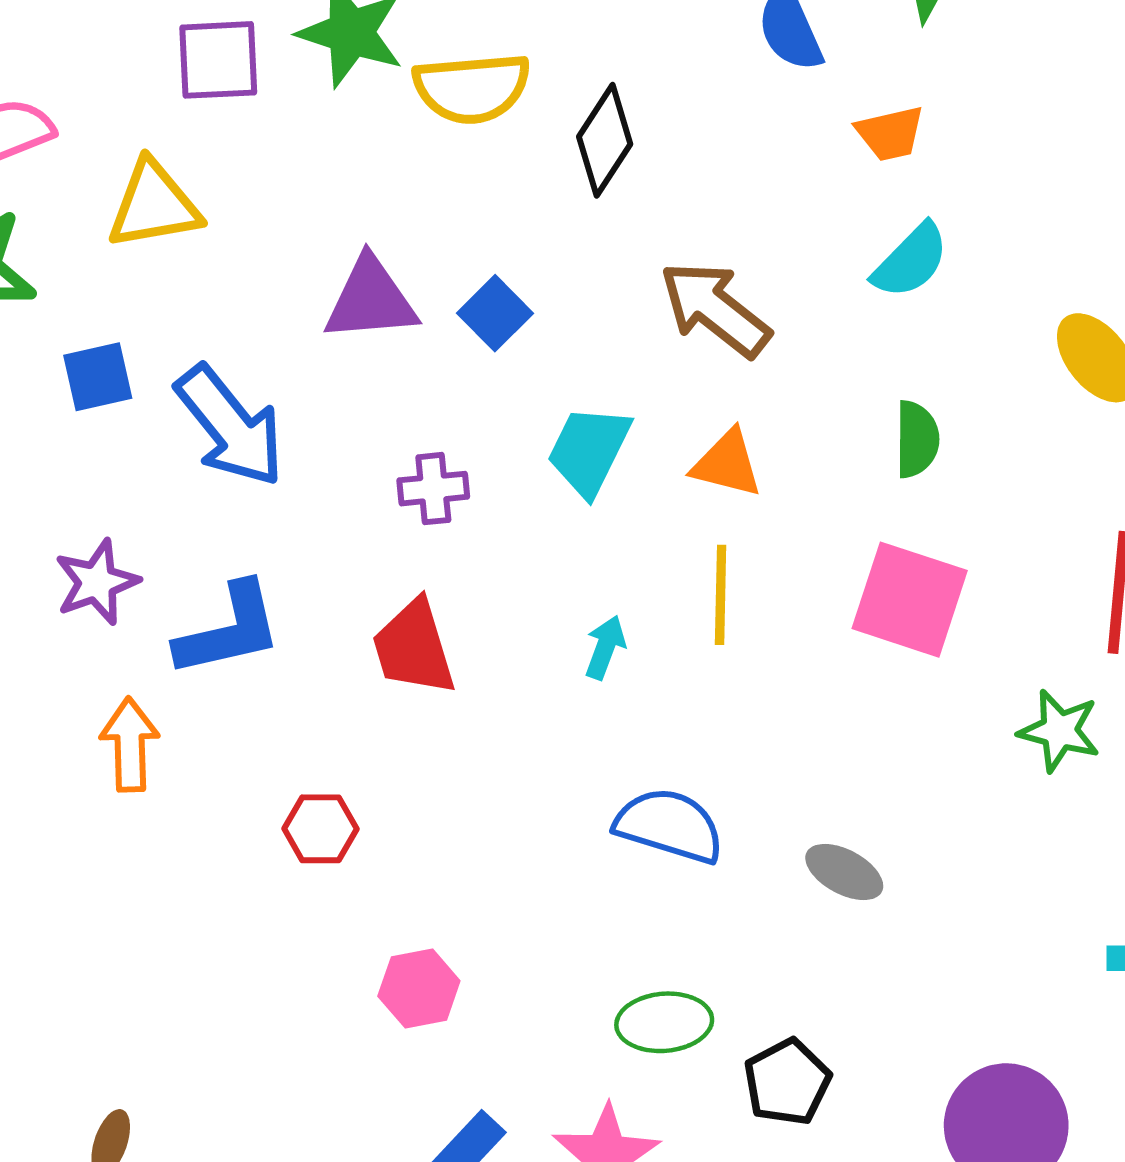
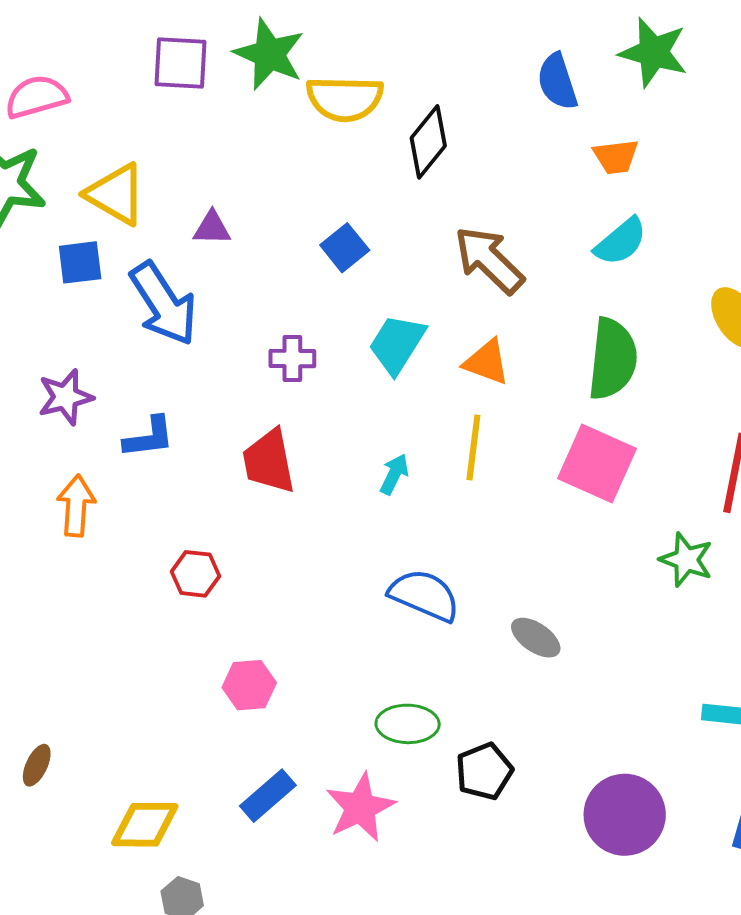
yellow triangle: (154, 205) -> (116, 194), moved, turned 34
purple triangle: (371, 300) -> (212, 228), moved, size x0.6
green semicircle: (917, 439) -> (613, 359), size x1.6
blue L-shape: (229, 630) -> (149, 437), size x0.7

